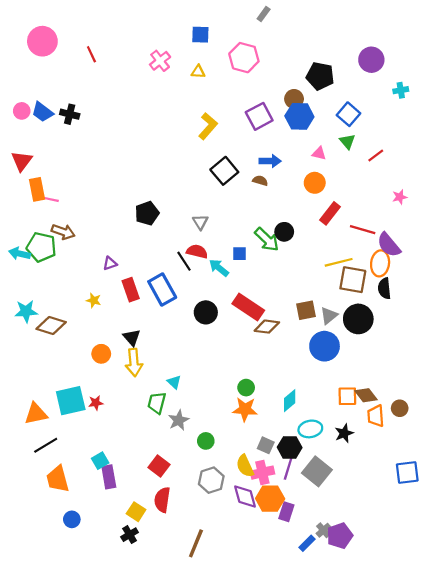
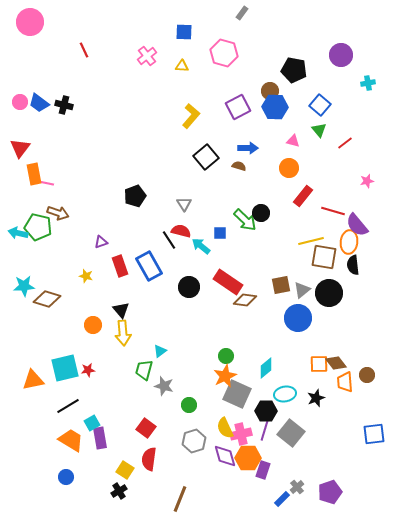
pink circle: (42, 41) -> (30, 22), moved
cyan triangle: (174, 382) -> (160, 351), turned 40
orange star: (245, 409) -> (225, 376), turned -30
gray star: (179, 420) -> (164, 386), turned -30
black line: (46, 445) -> (68, 406), moved
gray square: (266, 445) -> (237, 394), moved, size x1.8
orange trapezoid: (58, 479) -> (71, 440), moved, turned 136
purple pentagon: (340, 536) -> (330, 492), moved

